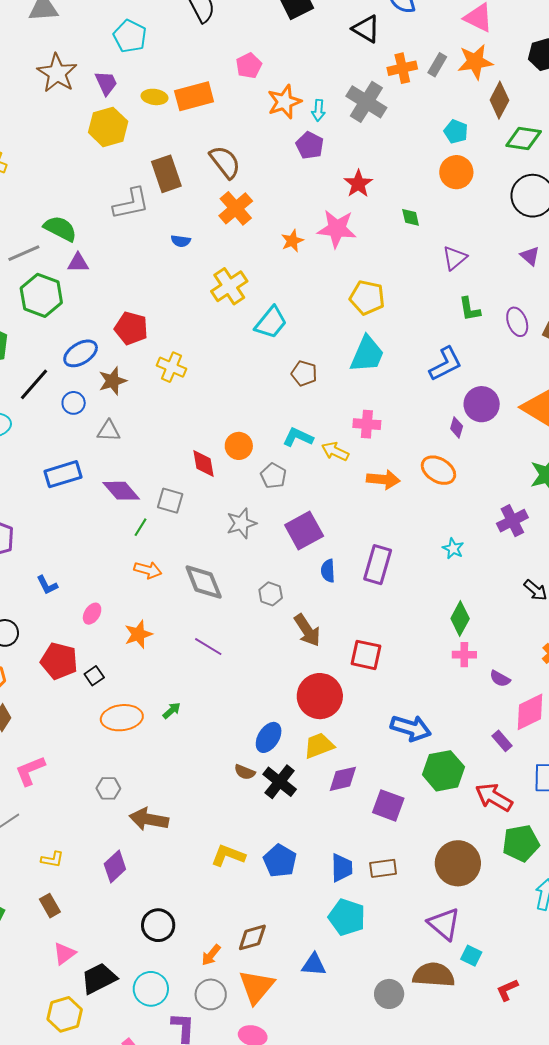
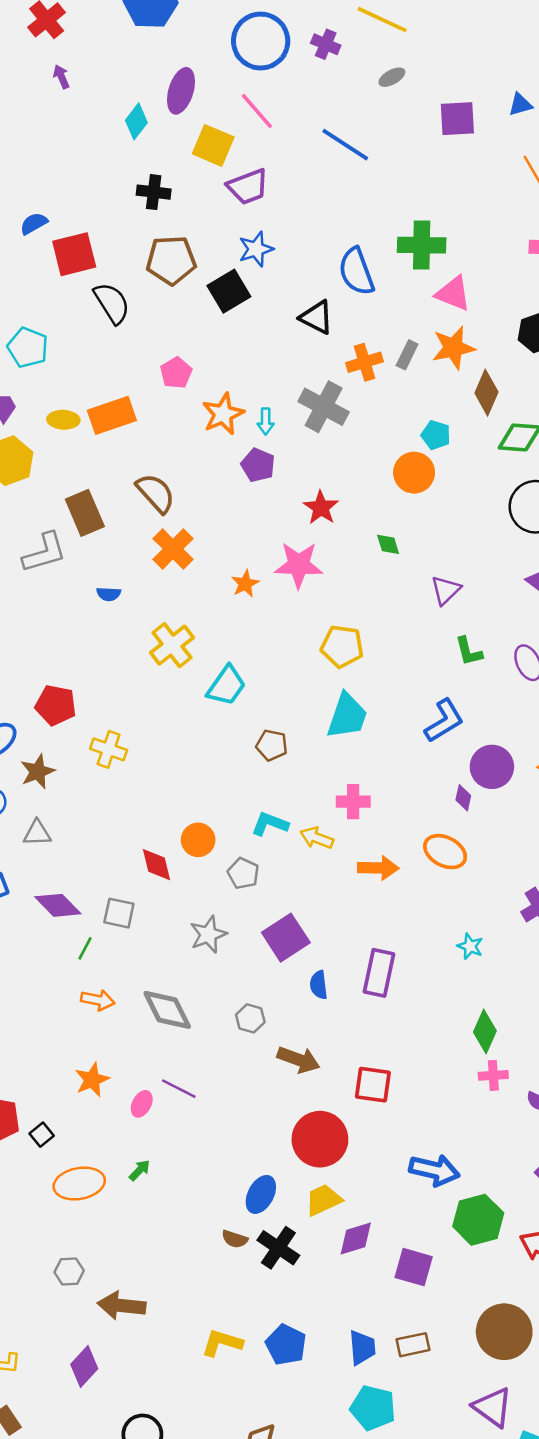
orange circle: (456, 172) -> (414, 473), moved
pink ellipse: (92, 614) -> (142, 1104), moved
brown arrow: (307, 630) -> (299, 1060), turned -32

